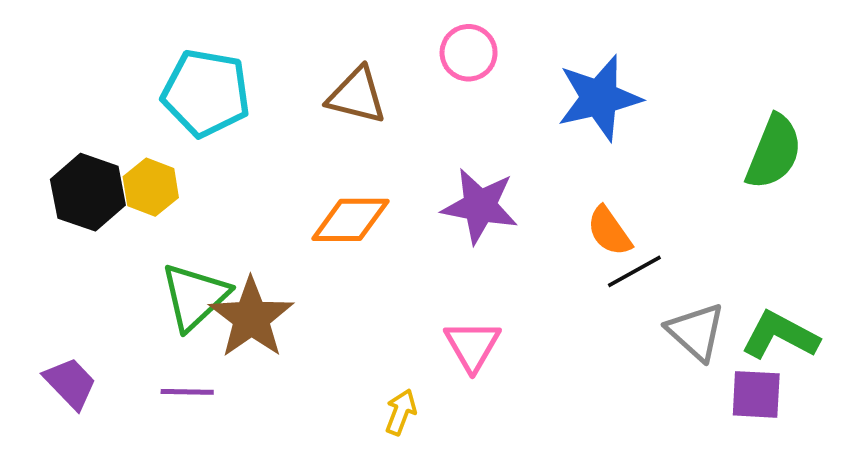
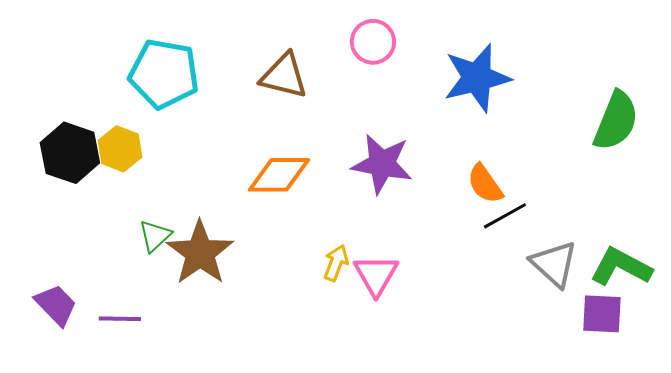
green triangle: (195, 296) -> (155, 236), size x0.6
purple line: (187, 392) -> (120, 319), moved
yellow arrow: (401, 412) -> (336, 263), moved

